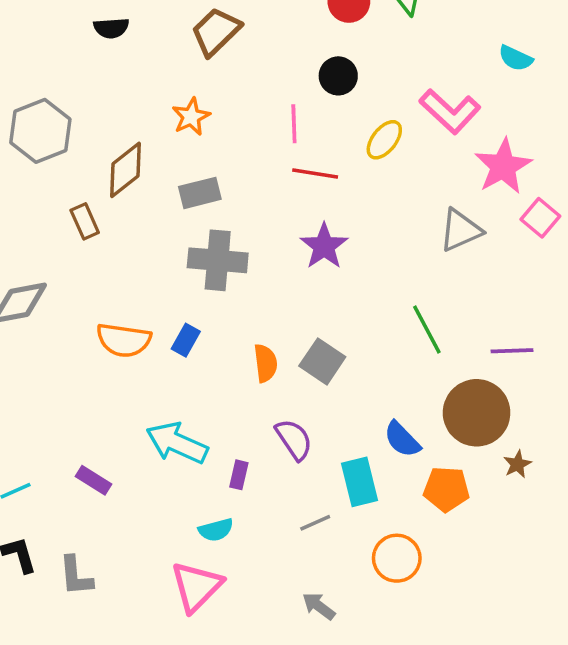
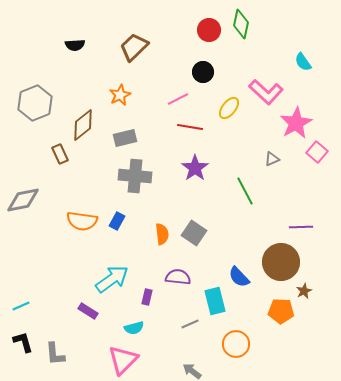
cyan semicircle: (516, 58) -> (303, 62), turned 30
pink line: (294, 124) -> (178, 99), turned 65
gray triangle: (461, 230) -> (272, 159), size x0.6
green line: (427, 329) -> (245, 191), moved
purple semicircle: (294, 439) -> (178, 277), turned -50
cyan arrow: (177, 443) -> (112, 279), turned 120
purple rectangle: (94, 480) -> (88, 311), moved
orange pentagon: (446, 489) -> (281, 311), moved

